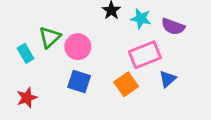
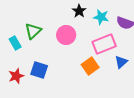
pink circle: (78, 47) -> (66, 35), moved
blue square: (79, 82) -> (39, 70), moved

